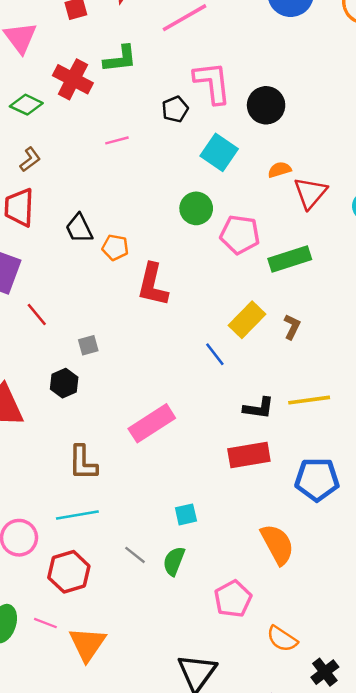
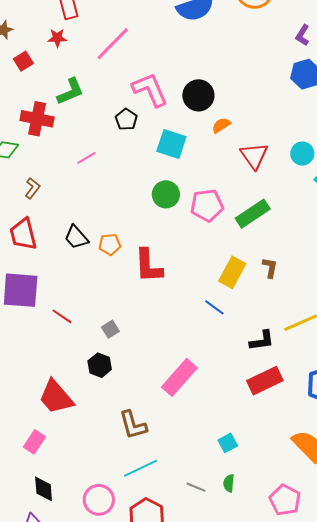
brown L-shape: (30, 159) -> (32, 188), moved
orange semicircle: (279, 170) -> (221, 125), moved
green semicircle: (174, 561) -> (229, 483), size x0.7

